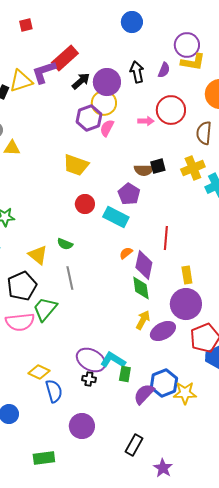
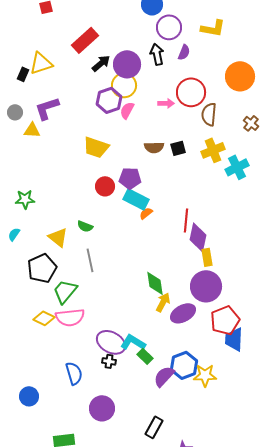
purple circle: (187, 45) -> (169, 27), moved
yellow L-shape: (193, 62) -> (213, 28), moved
purple L-shape: (44, 72) -> (47, 108), moved
brown semicircle: (204, 133) -> (209, 114), moved
brown semicircle: (144, 170) -> (154, 147), moved
purple pentagon: (129, 194) -> (130, 178), moved, turned -30
orange semicircle: (126, 253) -> (146, 213), moved
purple diamond: (144, 265) -> (198, 237), moved
green diamond: (141, 288) -> (155, 283), moved
pink semicircle: (20, 322) -> (70, 317), moved
yellow diamond: (39, 372) -> (44, 318), moved
green rectangle: (125, 374) -> (145, 356), turned -56

